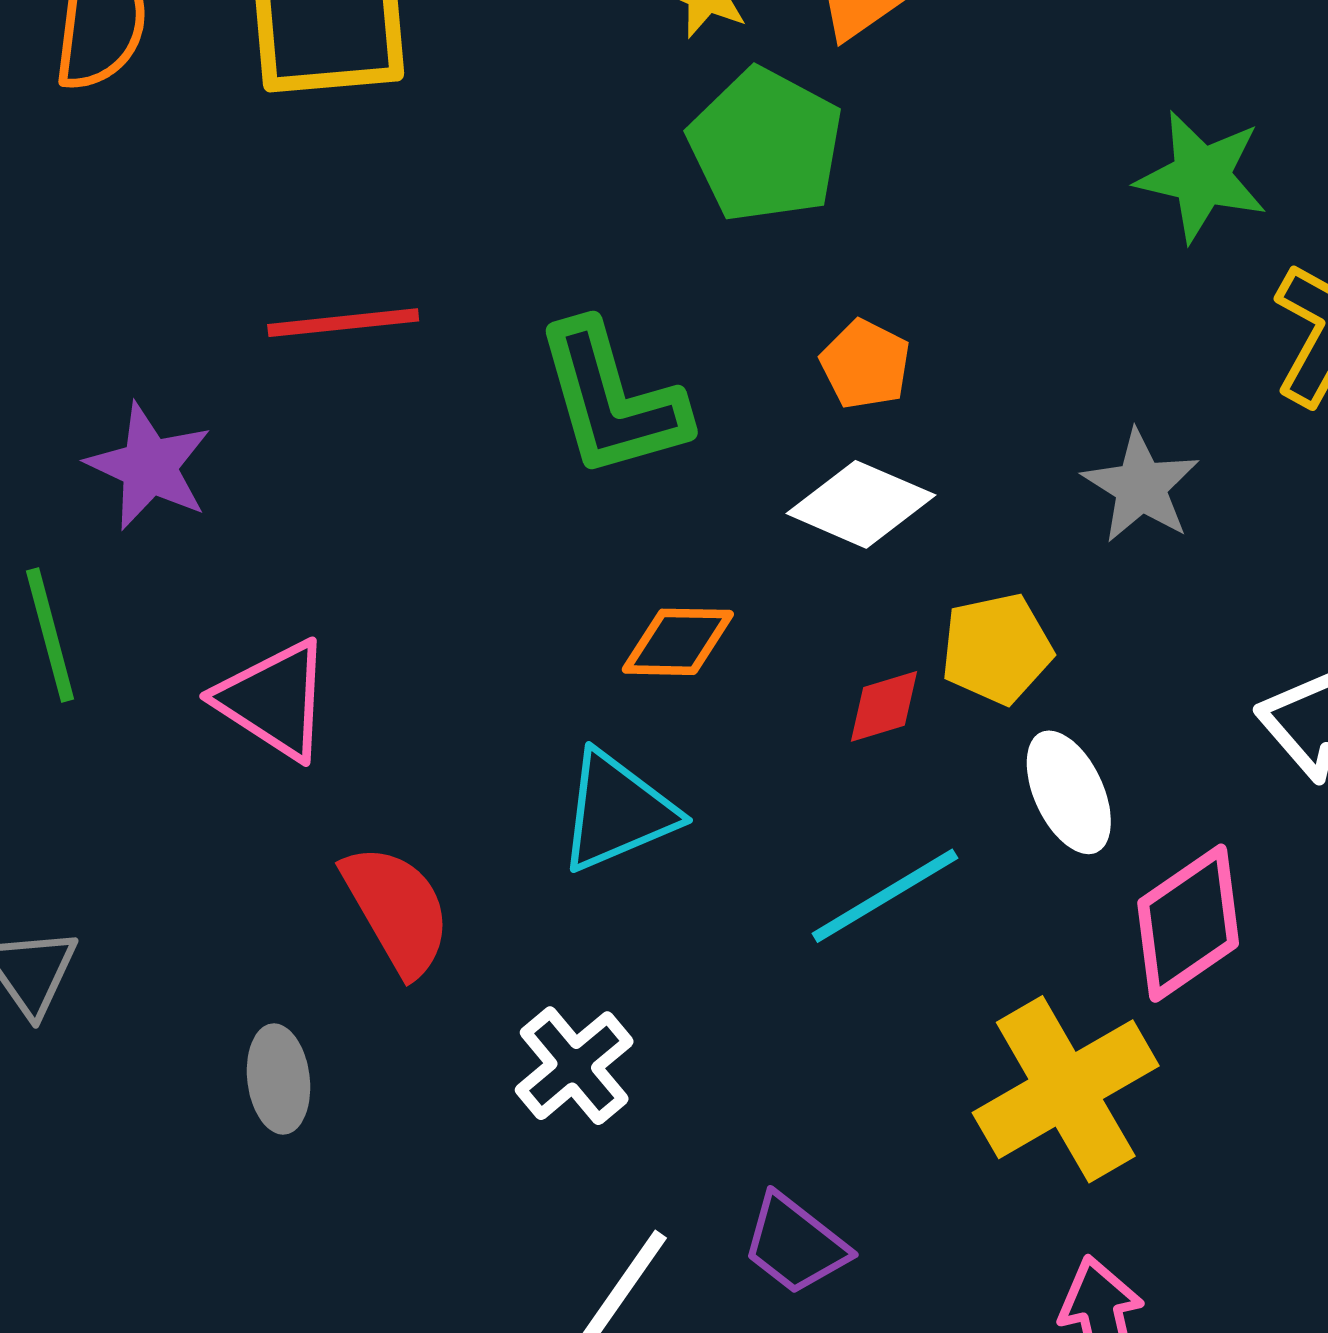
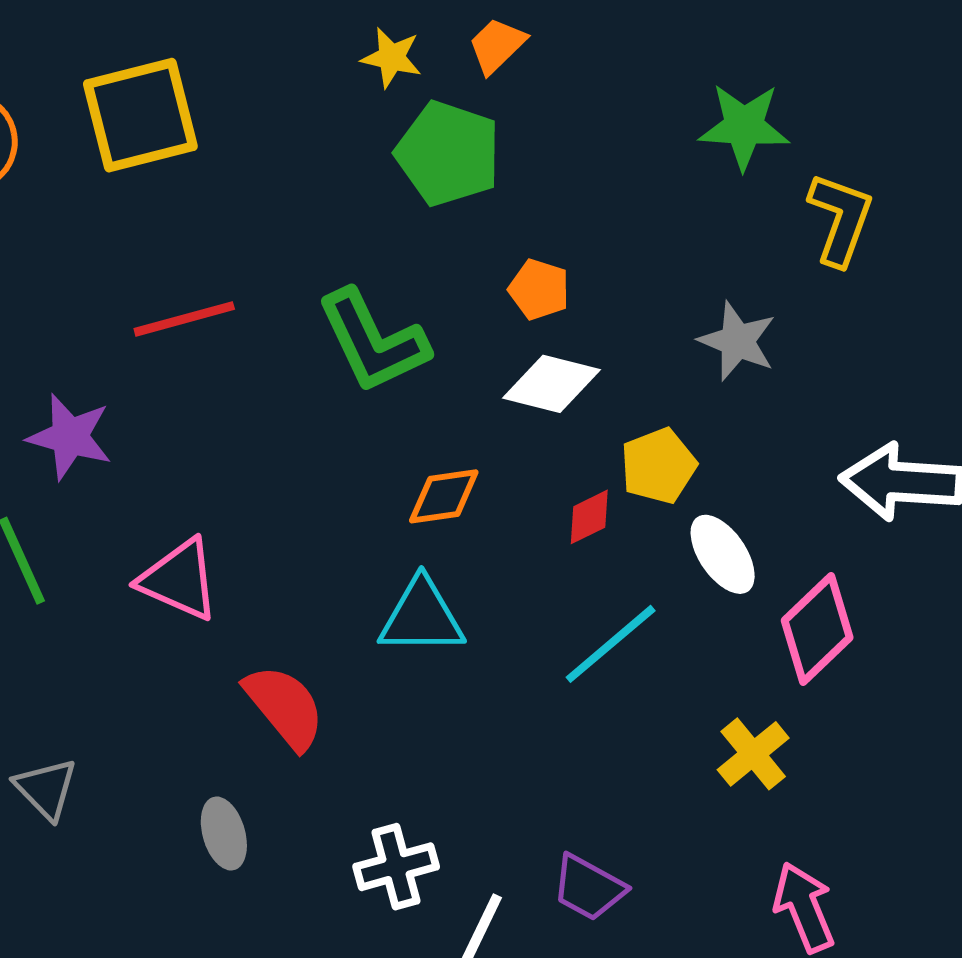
cyan triangle: (617, 811) -> (422, 617), turned 32
white cross: (574, 1066) -> (396, 867), moved, turned 34
yellow cross: (1066, 1089) -> (753, 754), size x0.6

